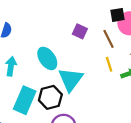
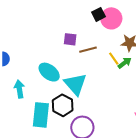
brown line: (108, 39) -> (88, 50), moved, turned -60
yellow line: (109, 64) -> (114, 59), moved

